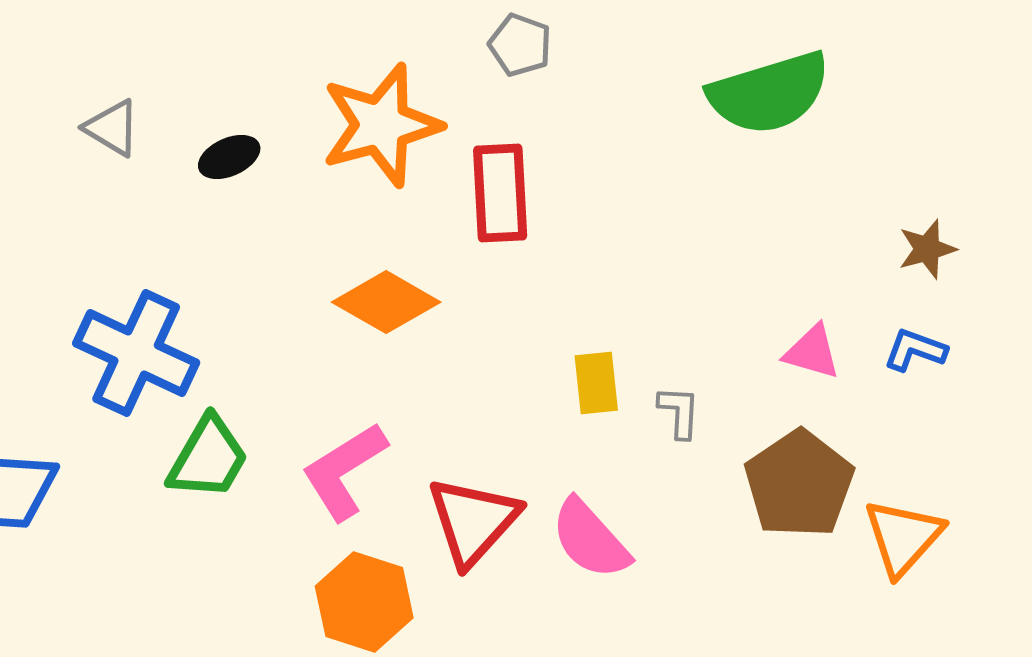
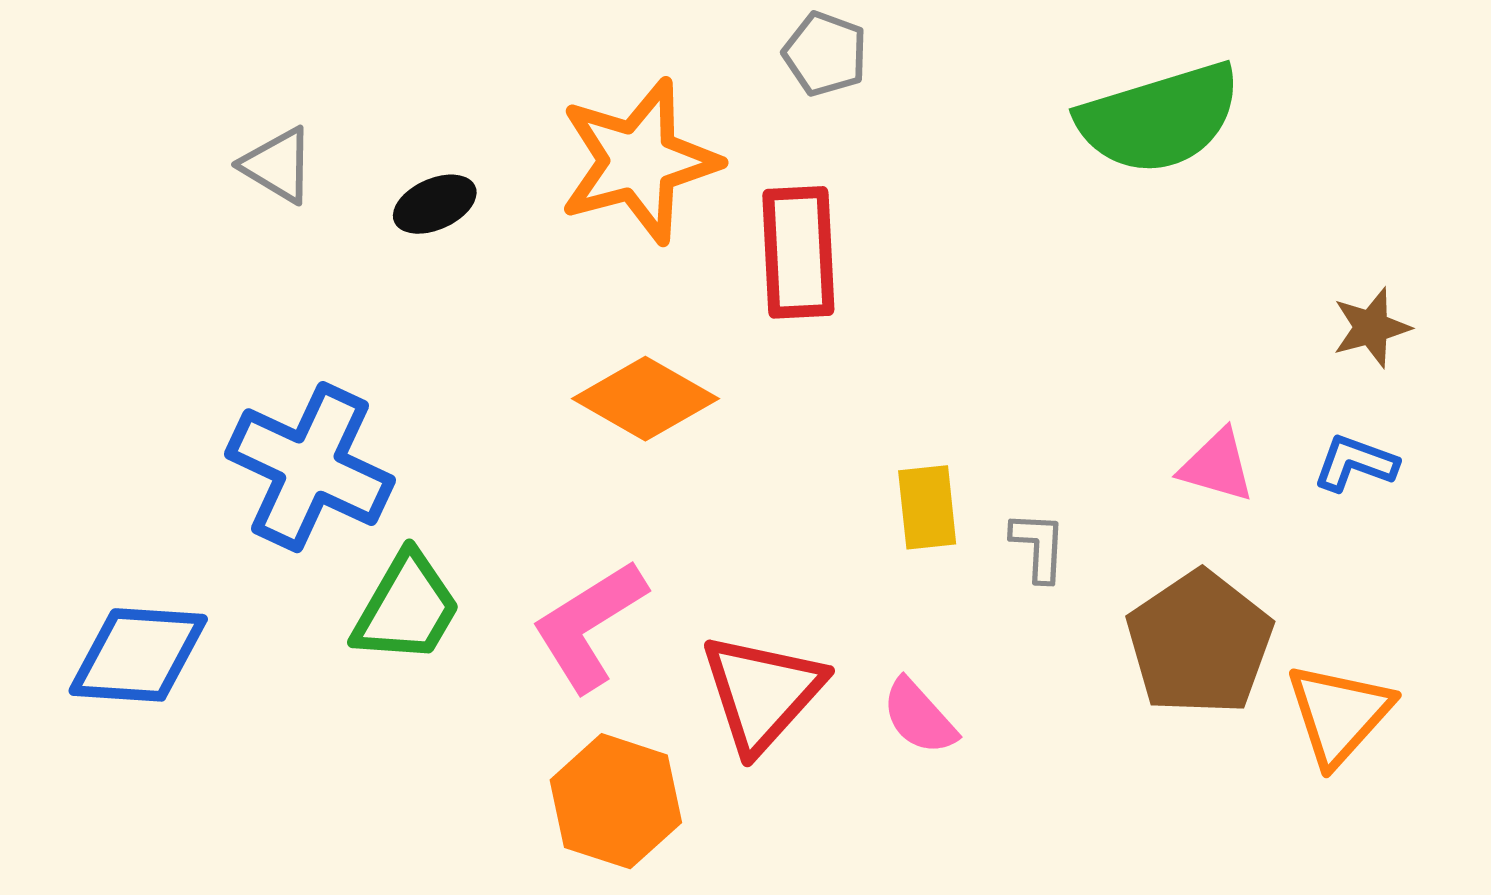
pink semicircle: (590, 539) -> (919, 717), size x0.7

